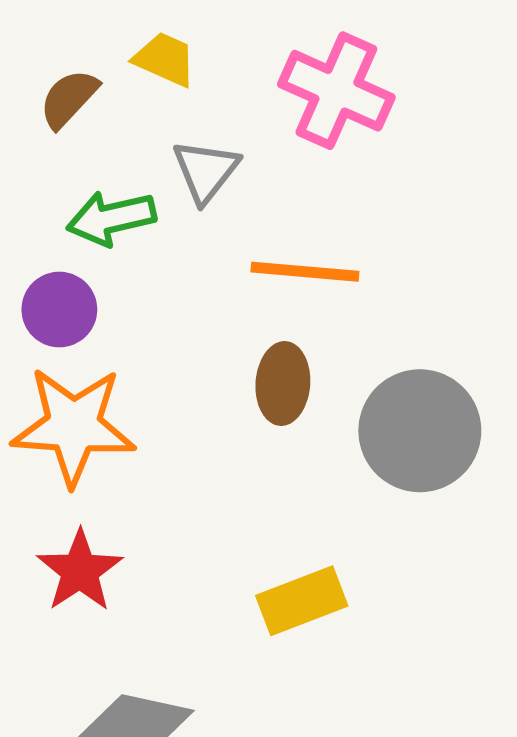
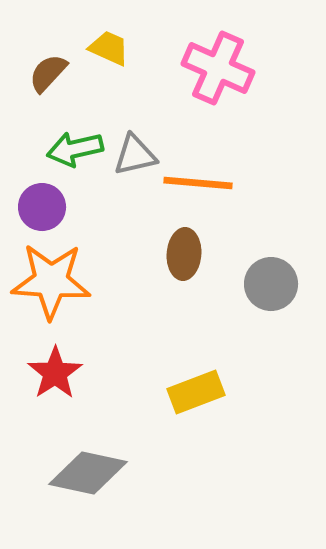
gray triangle: (206, 171) -> (135, 155), moved, turned 39
gray circle: (420, 431) -> (271, 284), size x0.7

